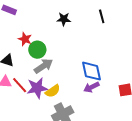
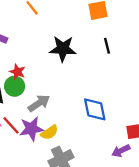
black star: (64, 19) -> (63, 49), size x1.6
green circle: (37, 50) -> (15, 86), moved
purple arrow: (91, 87) -> (121, 151), moved

